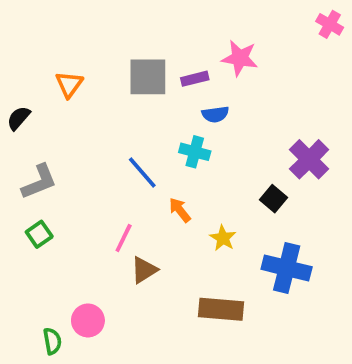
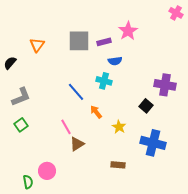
pink star: (240, 58) -> (128, 31), turned 30
purple cross: (309, 159) -> (165, 85), turned -35
pink line: (124, 238) -> (66, 127), turned -56
brown rectangle: (221, 309) -> (118, 165), size x0.6

